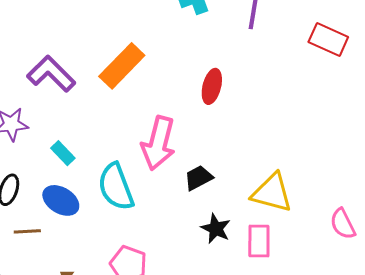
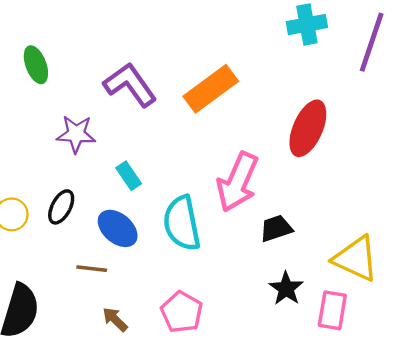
red ellipse: (212, 86) -> (308, 128), size x1.4
brown line: (27, 231) -> (92, 269), moved

